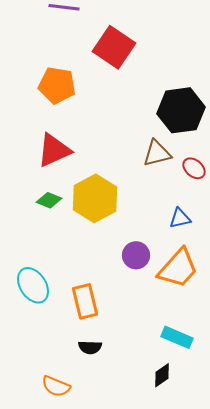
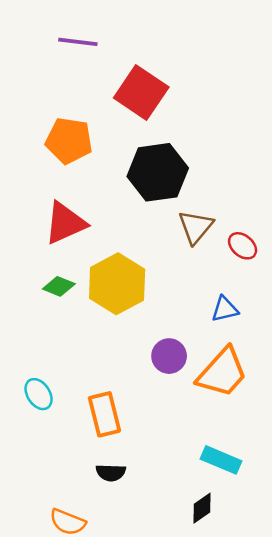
black hexagon: (181, 110) -> (158, 172), moved
brown triangle: (157, 153) -> (196, 227), turned -36
cyan ellipse: (33, 285) -> (39, 394), size x0.7

